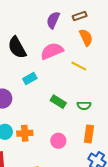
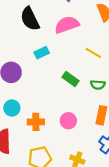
yellow line: (79, 66) -> (93, 53), moved
orange cross: (25, 133) -> (36, 122), moved

